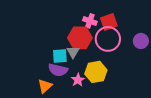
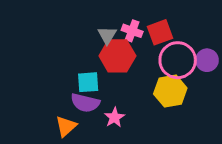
pink circle: (108, 39) -> (178, 60), moved
gray triangle: (73, 52) -> (107, 35), moved
yellow hexagon: (96, 72) -> (170, 91), moved

